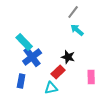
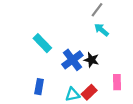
blue cross: (32, 57) -> (72, 60), moved
red rectangle: (58, 72) -> (89, 92), moved

